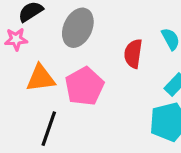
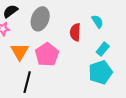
orange triangle: (41, 78) -> (20, 52), turned -48

